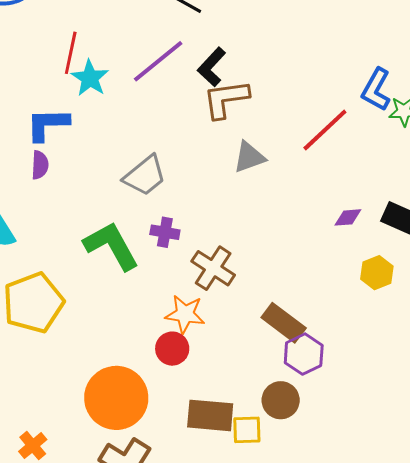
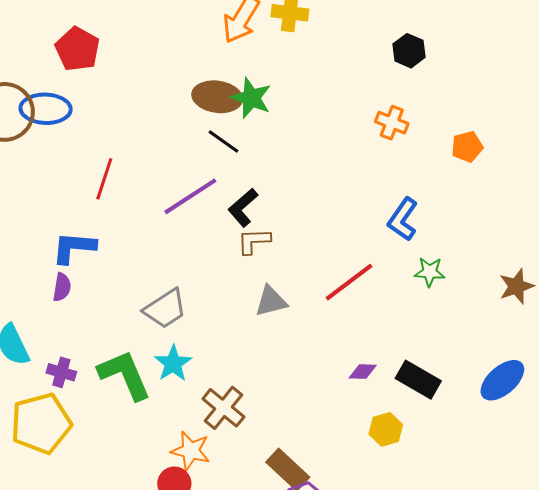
cyan star: (90, 78) -> (173, 363), moved
blue L-shape: (376, 89) -> (403, 219), moved
brown L-shape: (226, 99) -> (254, 241), size x0.7
purple cross: (165, 232) -> (61, 372), moved

